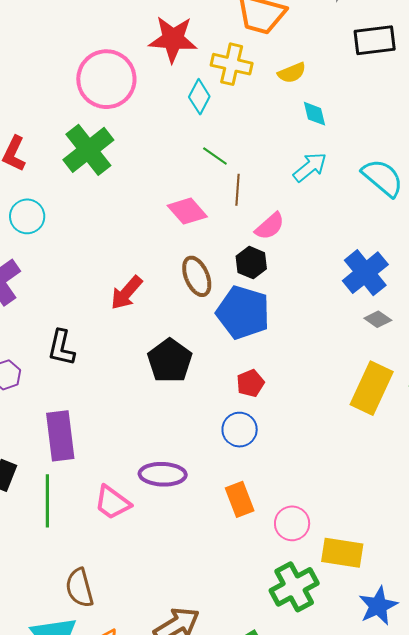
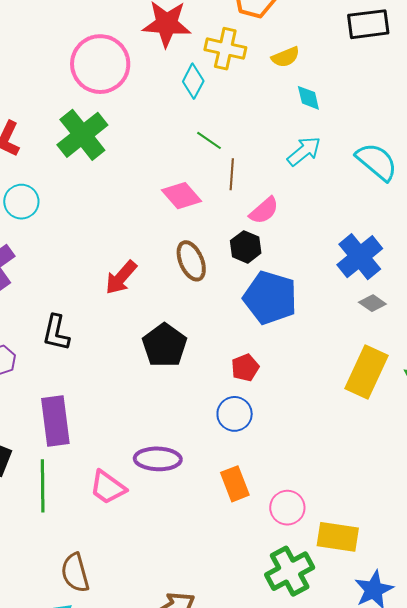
blue pentagon: (243, 312) -> (270, 298), moved

